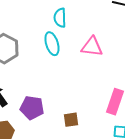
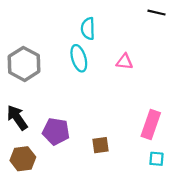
pink triangle: (92, 47) -> (125, 62), size x0.7

